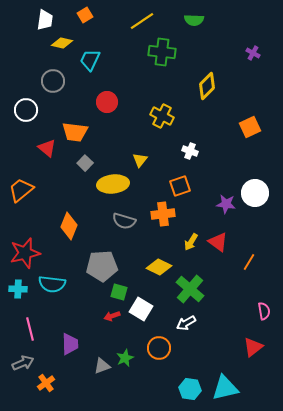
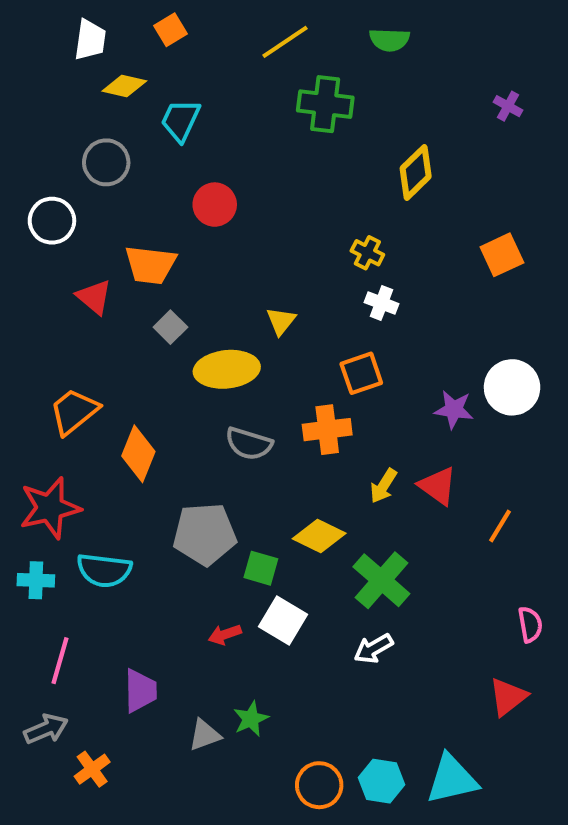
yellow cross: (162, 116) -> (367, 253), moved, size x0.7
orange trapezoid: (21, 190) -> (74, 411), moved
green square: (119, 292) -> (261, 568), moved
pink line: (30, 329) -> (60, 661), turned 30
orange circle: (159, 348) -> (319, 785), moved

